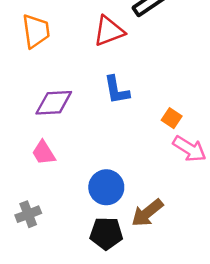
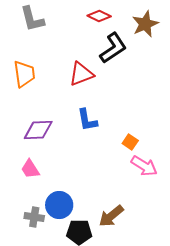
blue circle: (106, 187) -> (59, 205), moved
gray cross: (28, 214) -> (34, 217), moved, turned 30

